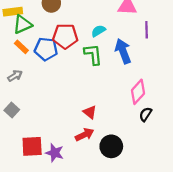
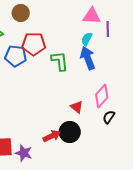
purple line: (147, 30) -> (108, 29), moved
cyan semicircle: (98, 31) -> (87, 39), moved, turned -32
red triangle: (90, 112) -> (77, 107), moved
black circle: (111, 146) -> (70, 132), moved

